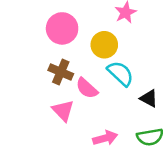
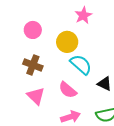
pink circle: (62, 28) -> (33, 30), size x0.7
pink semicircle: (87, 88) -> (68, 90), moved

